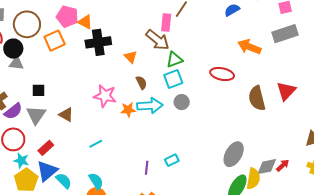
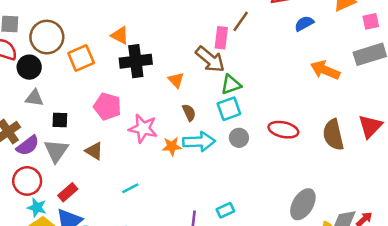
pink pentagon: (67, 16) -> (107, 106), moved
gray triangle: (16, 63) -> (34, 98), moved
red ellipse: (222, 74) -> (283, 130), moved

